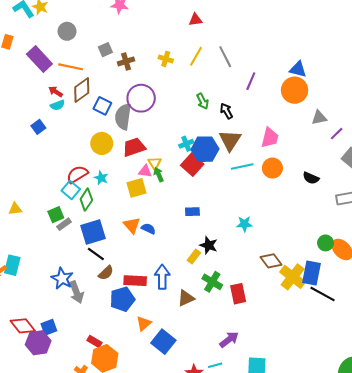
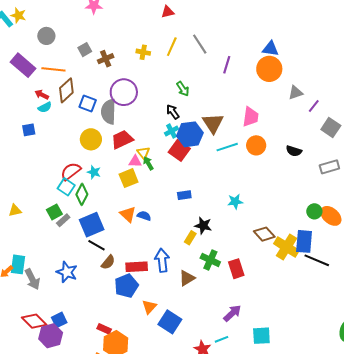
black arrow: (226, 111) -> (173, 112), moved
blue square: (38, 127) -> (29, 130), turned 32
gray arrow: (76, 292) -> (32, 279), moved

